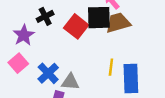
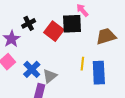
brown trapezoid: (118, 23) -> (106, 36), moved
gray triangle: (70, 82) -> (50, 76), turned -42

